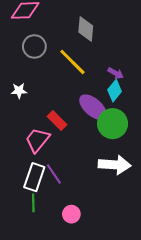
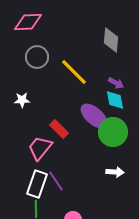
gray diamond: (86, 29) -> (111, 40), moved
cyan diamond: (115, 91) -> (115, 100), turned -50
white arrow: (115, 165) -> (115, 172), size x0.6

